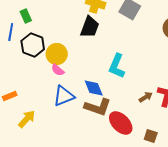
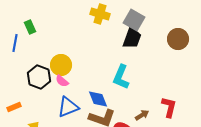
black trapezoid: (90, 27) -> (132, 38), moved
black hexagon: (33, 45) -> (39, 77), moved
brown arrow: (146, 97) -> (142, 115), moved

